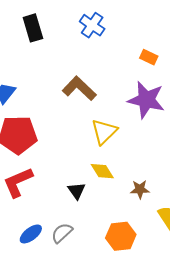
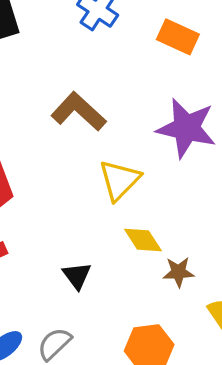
orange rectangle: (149, 57) -> (178, 37), moved, size x1.4
yellow diamond: (102, 171) -> (143, 240), moved

